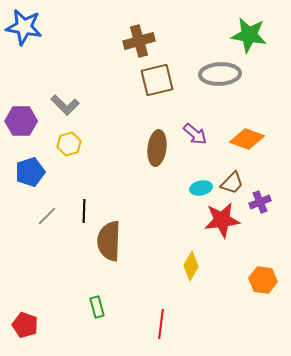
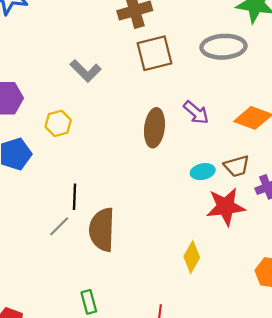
gray L-shape: (65, 105) -> (85, 71), moved
brown trapezoid: (232, 183) -> (237, 166), turned 30
gray line: (47, 216) -> (59, 226), moved

